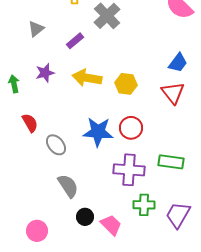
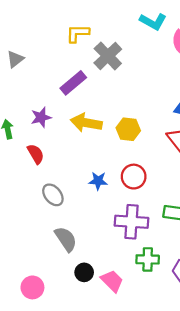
gray triangle: (36, 29) -> (15, 59), moved
purple rectangle: (75, 41) -> (73, 83), size x1.4
red semicircle: (30, 123) -> (36, 154), moved
blue star: (98, 132) -> (98, 181), size x0.6

